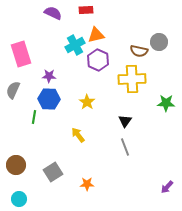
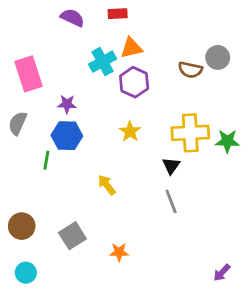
yellow cross: (132, 79) -> (190, 133), moved
yellow star: (87, 102) -> (130, 131), moved
purple arrow: (167, 187) -> (222, 273), moved

